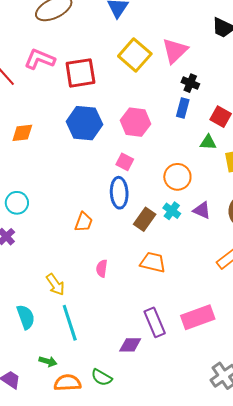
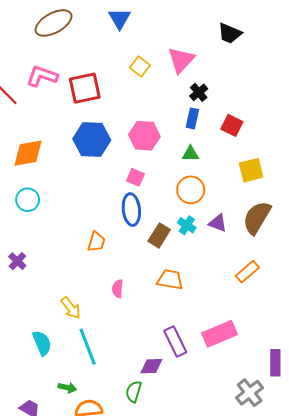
yellow square: (135, 55) -> (140, 66), size x0.6
black cross: (190, 83) -> (199, 92), turned 30
orange diamond: (22, 133) -> (28, 153), size x1.4
green triangle: (208, 142) -> (190, 154), moved
cyan circle: (17, 203) -> (28, 200), moved
green semicircle: (102, 377) -> (134, 392), moved, turned 80

